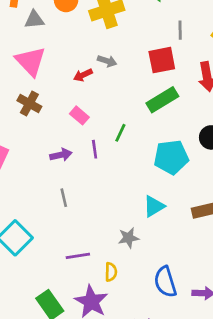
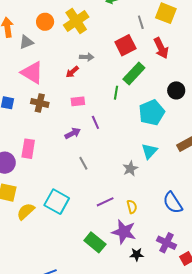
gray line: (180, 30) -> (141, 22), moved
pink rectangle: (79, 115) -> (78, 101), turned -32
green line: (120, 133) -> (116, 93), moved
gray star: (128, 238) -> (130, 169), moved

